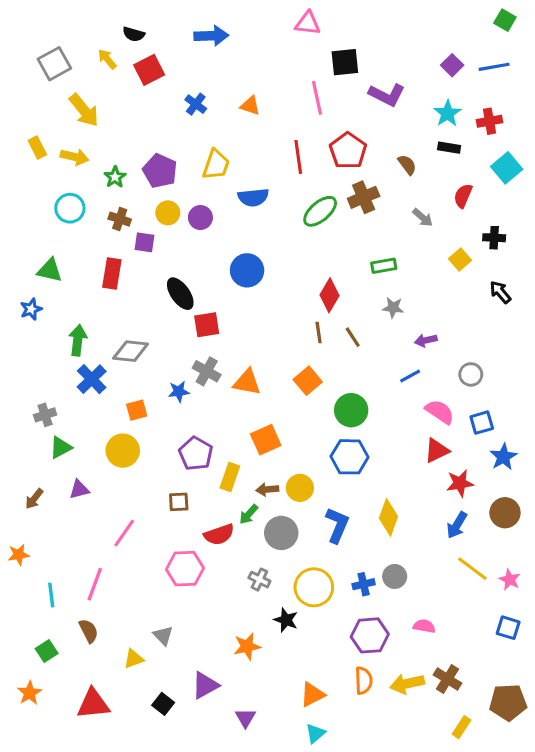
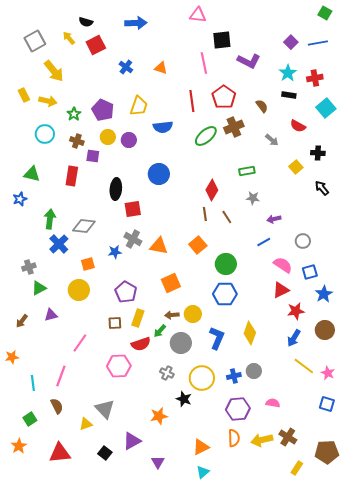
red semicircle: (463, 196) -> (298, 126), turned -84
black ellipse: (180, 294) -> (116, 189), turned 40
yellow rectangle: (230, 477) -> (138, 318), moved
gray triangle: (163, 635) -> (105, 409), size x1.5

